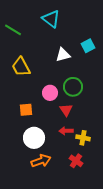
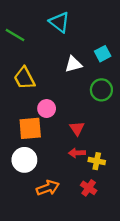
green circle: (73, 87) -> (101, 90), moved
pink circle: (50, 93) -> (47, 109), moved
orange square: (26, 110) -> (30, 128), size x1.5
white circle: (34, 138) -> (24, 160), moved

